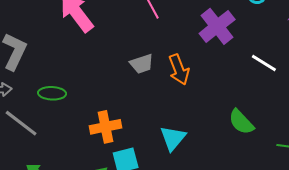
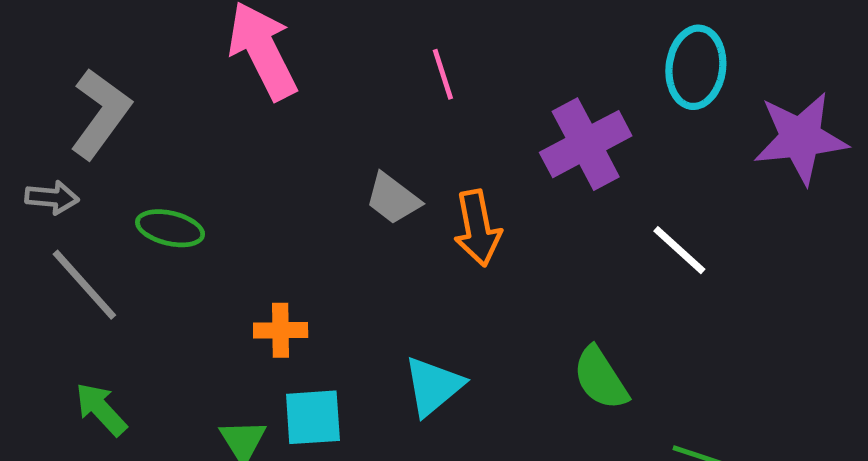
gray trapezoid: (142, 64) -> (393, 199), turned 45
orange cross: (105, 127) -> (281, 330), size x0.7

